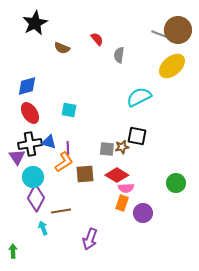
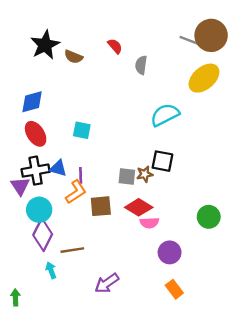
black star: (35, 23) -> (45, 45), moved
orange rectangle: (122, 203) -> (174, 289), moved, turned -56
purple arrow: (90, 239) -> (107, 283), turned 35

